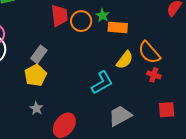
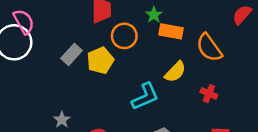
orange circle: (81, 21) -> (124, 36), moved
orange semicircle: (149, 53) -> (209, 48), moved
yellow pentagon: (36, 75) -> (100, 60), moved

